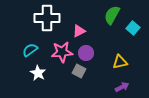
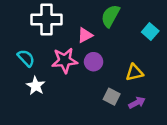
green semicircle: (112, 15) -> (110, 16), moved
cyan semicircle: (30, 50) -> (26, 58), turned 84
gray square: (79, 71) -> (112, 97), moved

